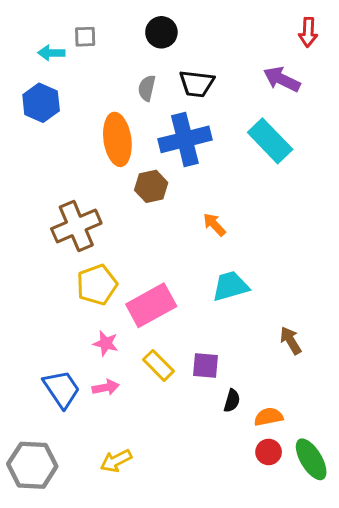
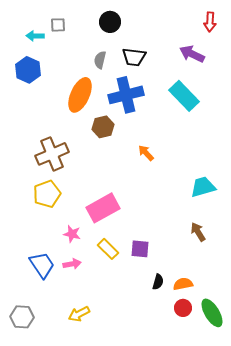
orange ellipse: (117, 139) -> (80, 95), turned 32
yellow pentagon: (97, 285) -> (47, 194), moved
cyan trapezoid: (230, 286) -> (203, 187), moved
black semicircle: (232, 401) -> (158, 282), moved
gray hexagon: (32, 465) -> (22, 317), size x0.7

